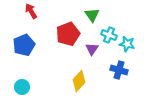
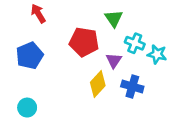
red pentagon: (68, 34) -> (84, 42), turned 30
blue cross: (119, 70) -> (132, 86), moved
yellow diamond: (79, 81) -> (98, 84), moved

